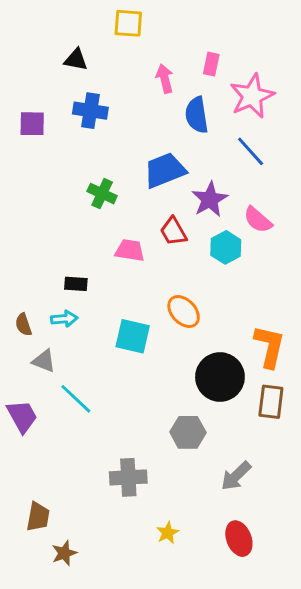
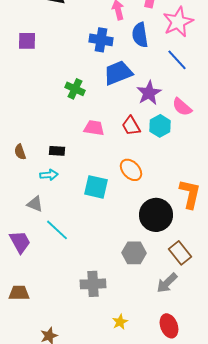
blue cross: (90, 111) -> (101, 40), moved
red trapezoid: (173, 231) -> (131, 126), moved
brown semicircle: (23, 325) -> (20, 152), moved
brown rectangle: (271, 402) -> (180, 253), moved, turned -45
brown trapezoid: (38, 517) -> (19, 293), moved, turned -100

